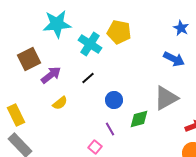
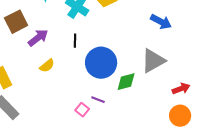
black line: (88, 78) -> (75, 41), turned -48
blue circle: (114, 100) -> (101, 63), size x1.8
purple line: (110, 129) -> (98, 100), moved, turned -40

